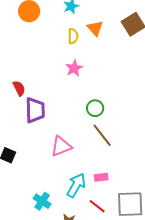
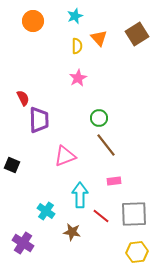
pink rectangle: (101, 177) -> (114, 181), moved
cyan arrow: (76, 185) -> (80, 195), turned -30

